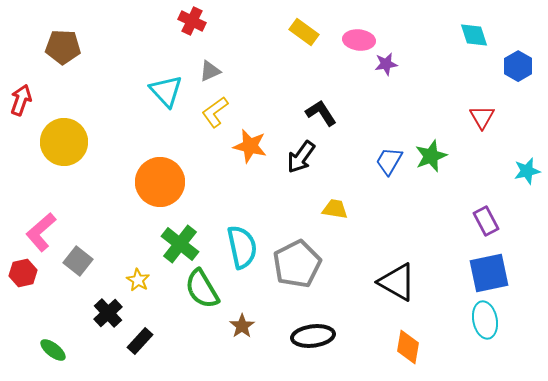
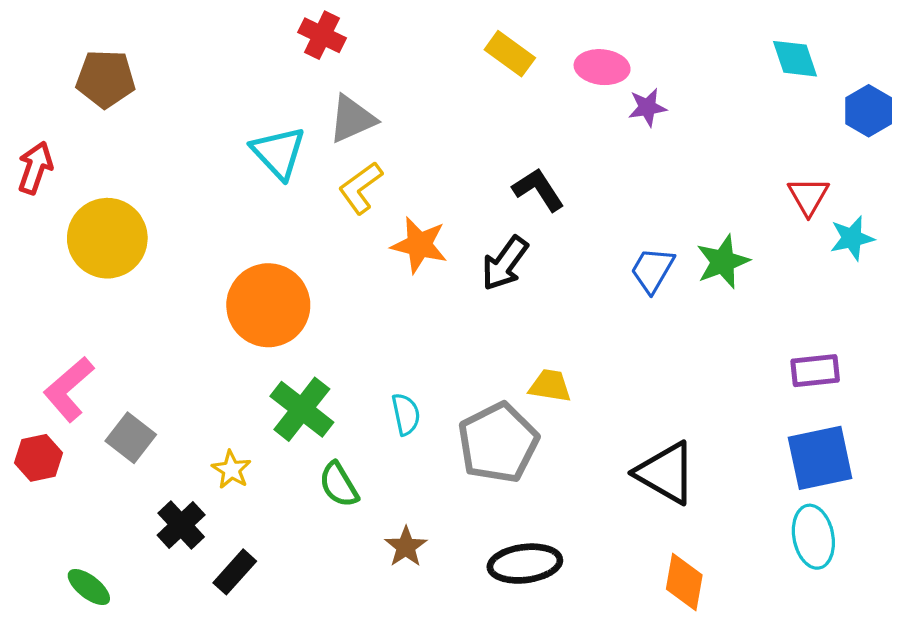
gray triangle: (210, 71) -> (352, 119), size x1.4
cyan star: (527, 171) -> (852, 238), moved
yellow trapezoid: (335, 209) -> (550, 386), moved
purple rectangle: (486, 221) -> (815, 371), turned -68
cyan semicircle: (242, 247) -> (406, 414), size x0.6
green semicircle: (202, 289) -> (339, 485), size x0.7

